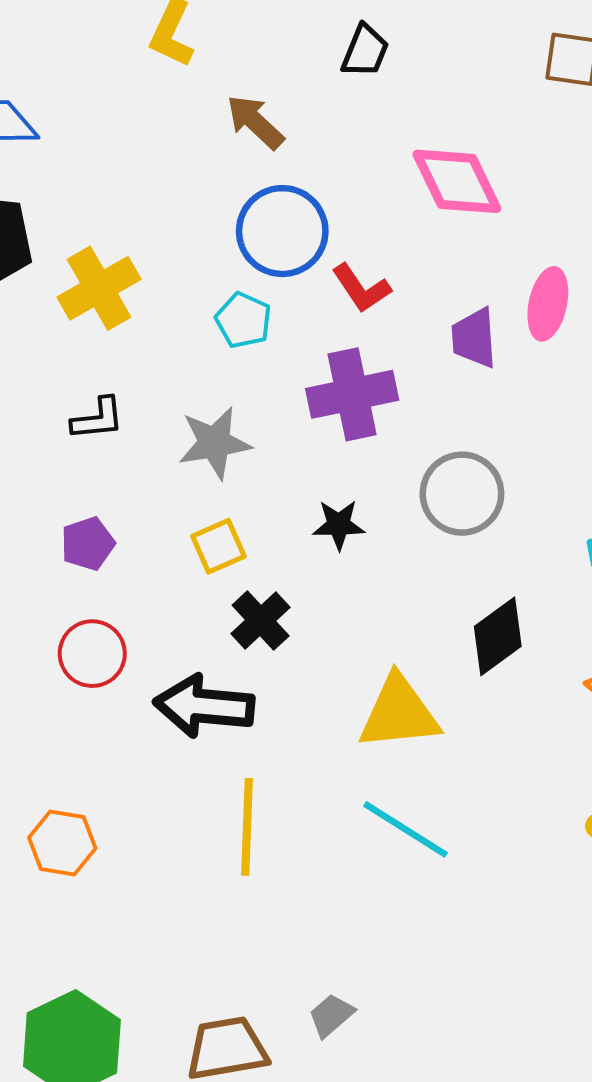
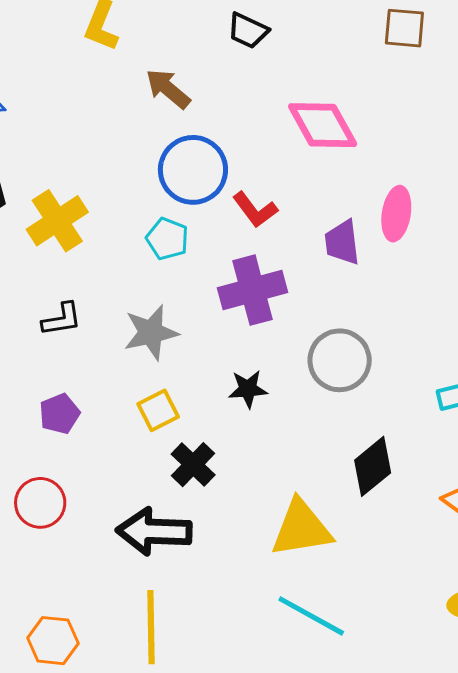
black trapezoid: (365, 51) -> (248, 31), turned 96
red circle: (92, 654) -> (40, 503), moved
yellow line: (247, 827) -> (151, 627), moved

